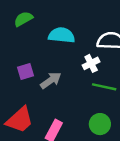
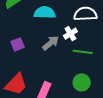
gray arrow: (51, 80) -> (51, 43), moved

